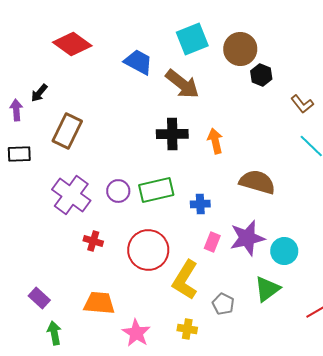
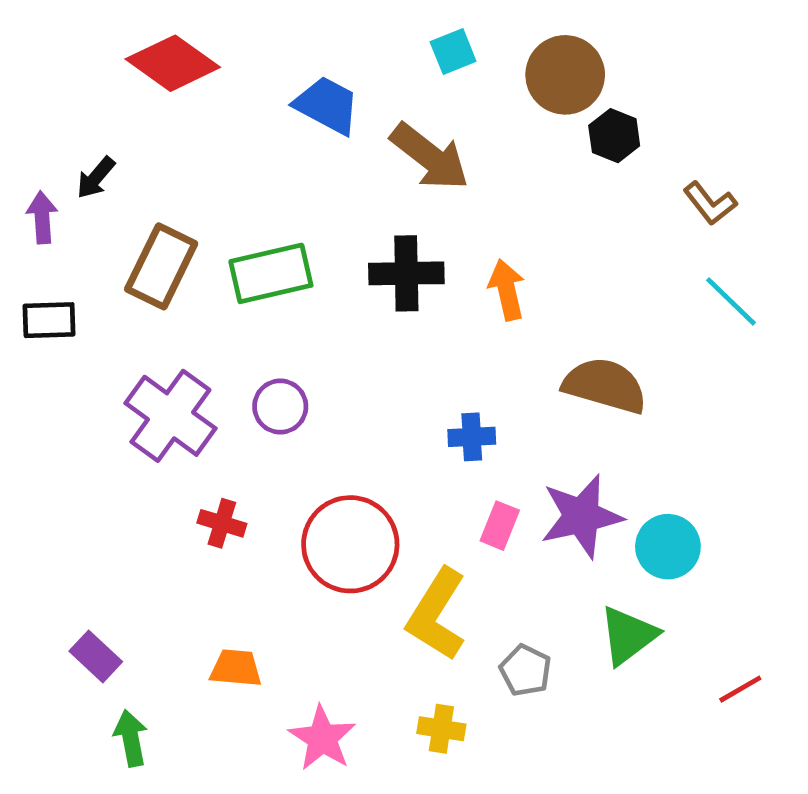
cyan square: (192, 39) -> (453, 52), size x0.6
green rectangle: (156, 190) -> (271, 273), moved
orange trapezoid: (99, 303) -> (236, 668), size x0.7

